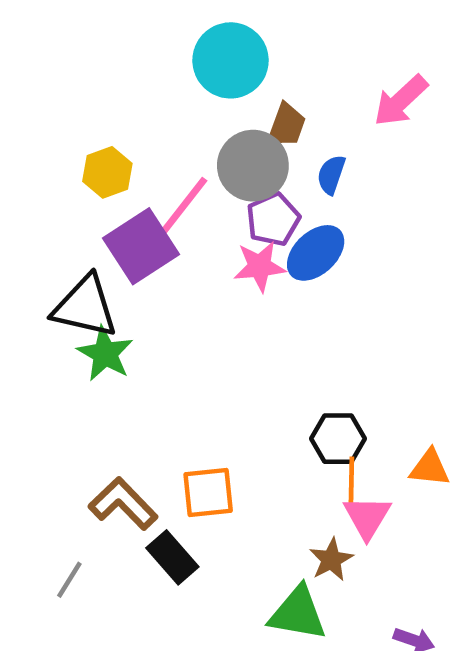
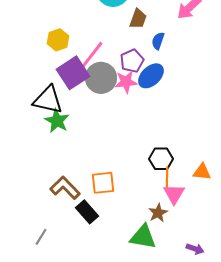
gray circle: (253, 166) -> (101, 78), moved
gray line: (69, 580) -> (41, 237), moved

